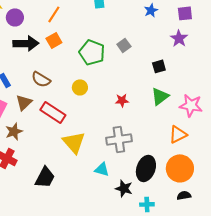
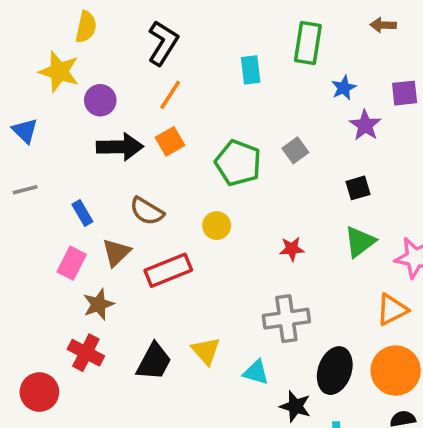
purple star: (179, 38) -> (365, 125), moved
red rectangle: (53, 112) -> (168, 270), turned -55
yellow triangle: (74, 142) -> (206, 351), moved, size x0.7
black trapezoid: (45, 177) -> (154, 362), moved

